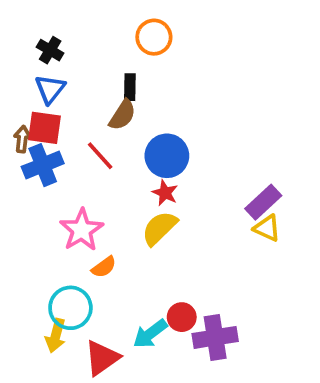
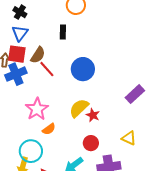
brown semicircle: (122, 115) -> (38, 55), moved
red star: (165, 193) -> (93, 115), moved
yellow triangle: (267, 228) -> (129, 138), moved
red circle: (182, 317) -> (91, 143), moved

